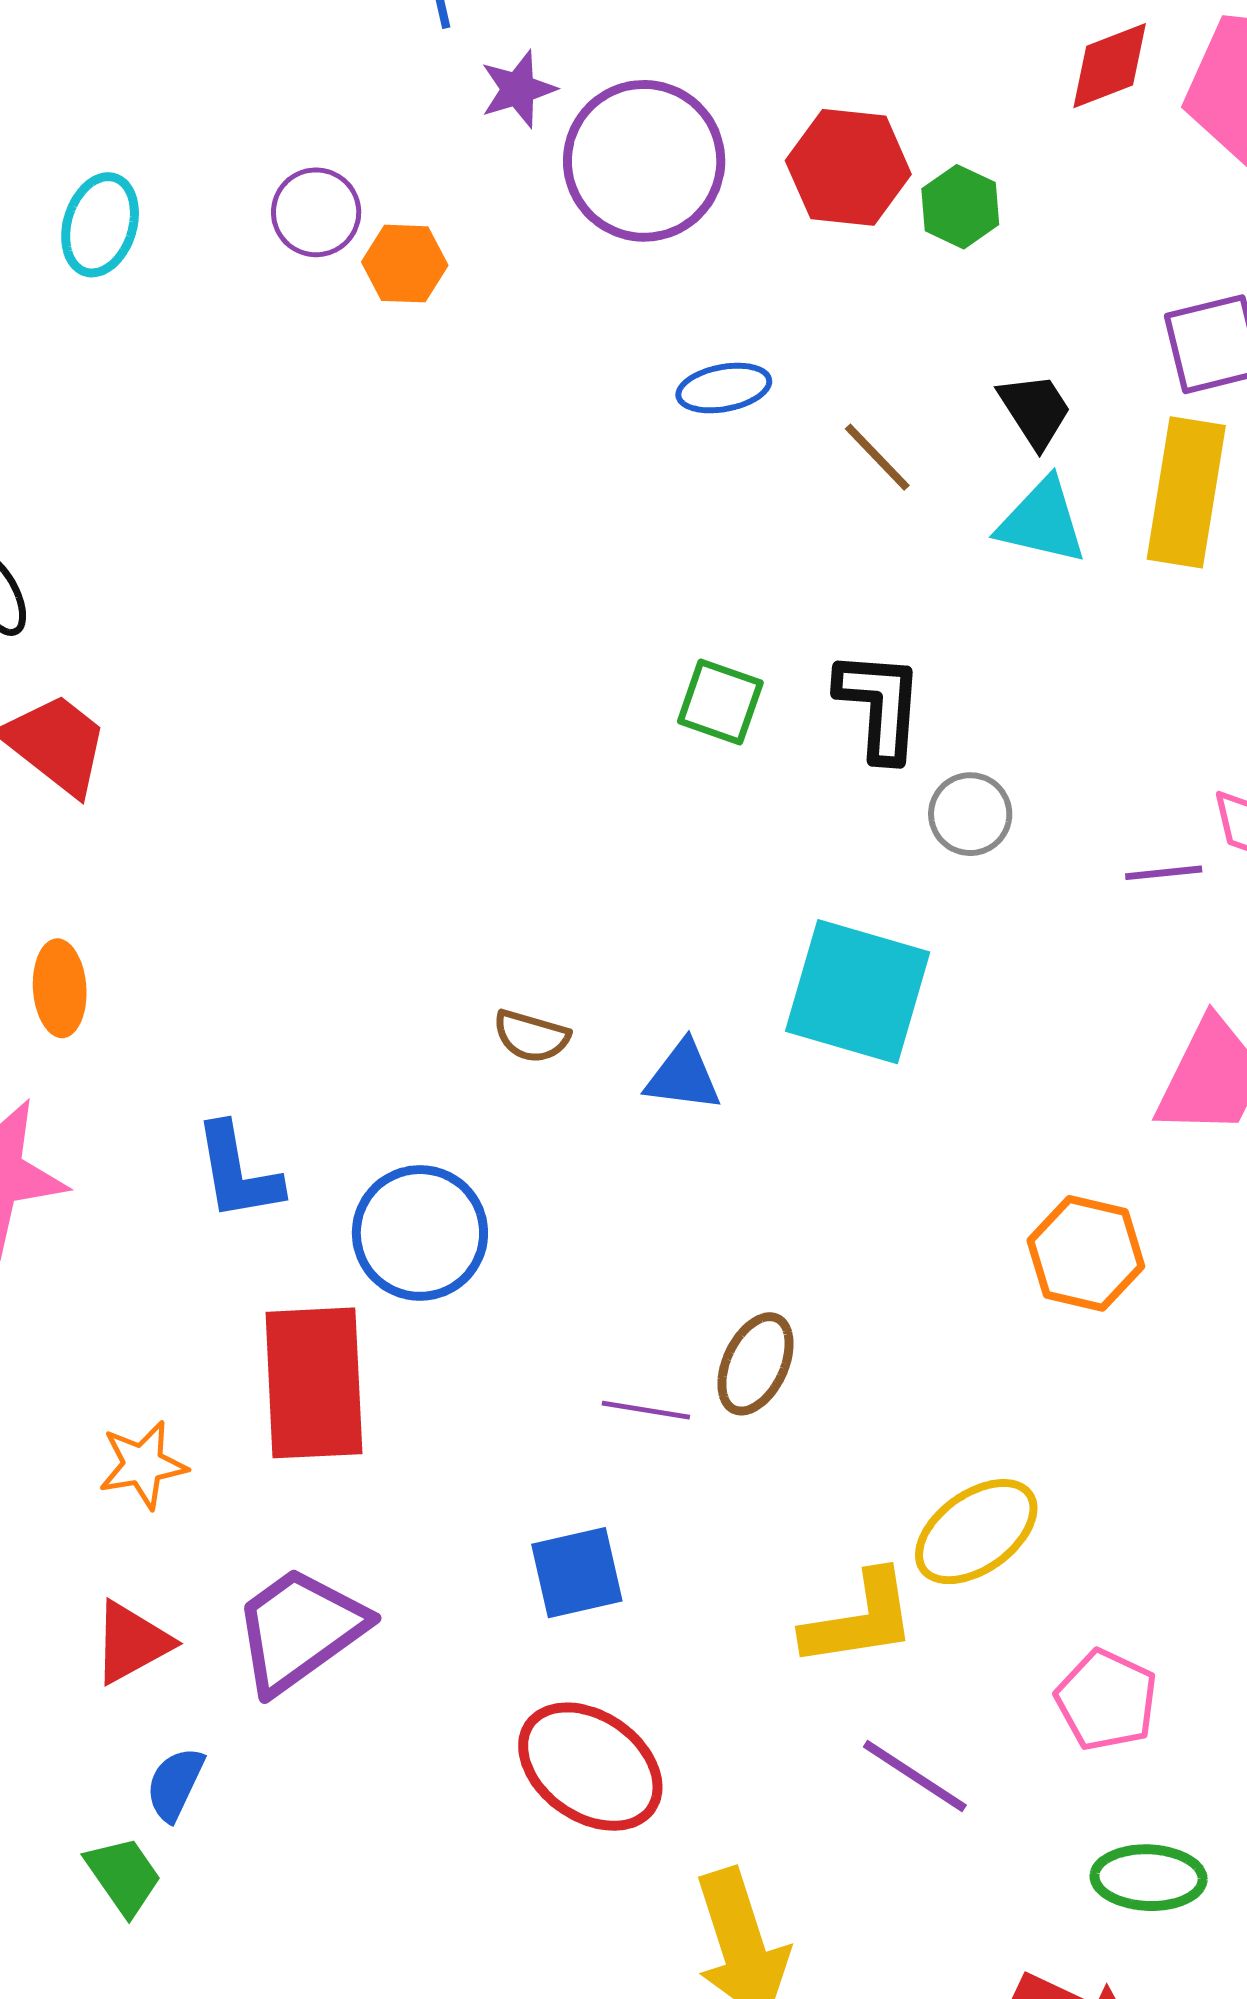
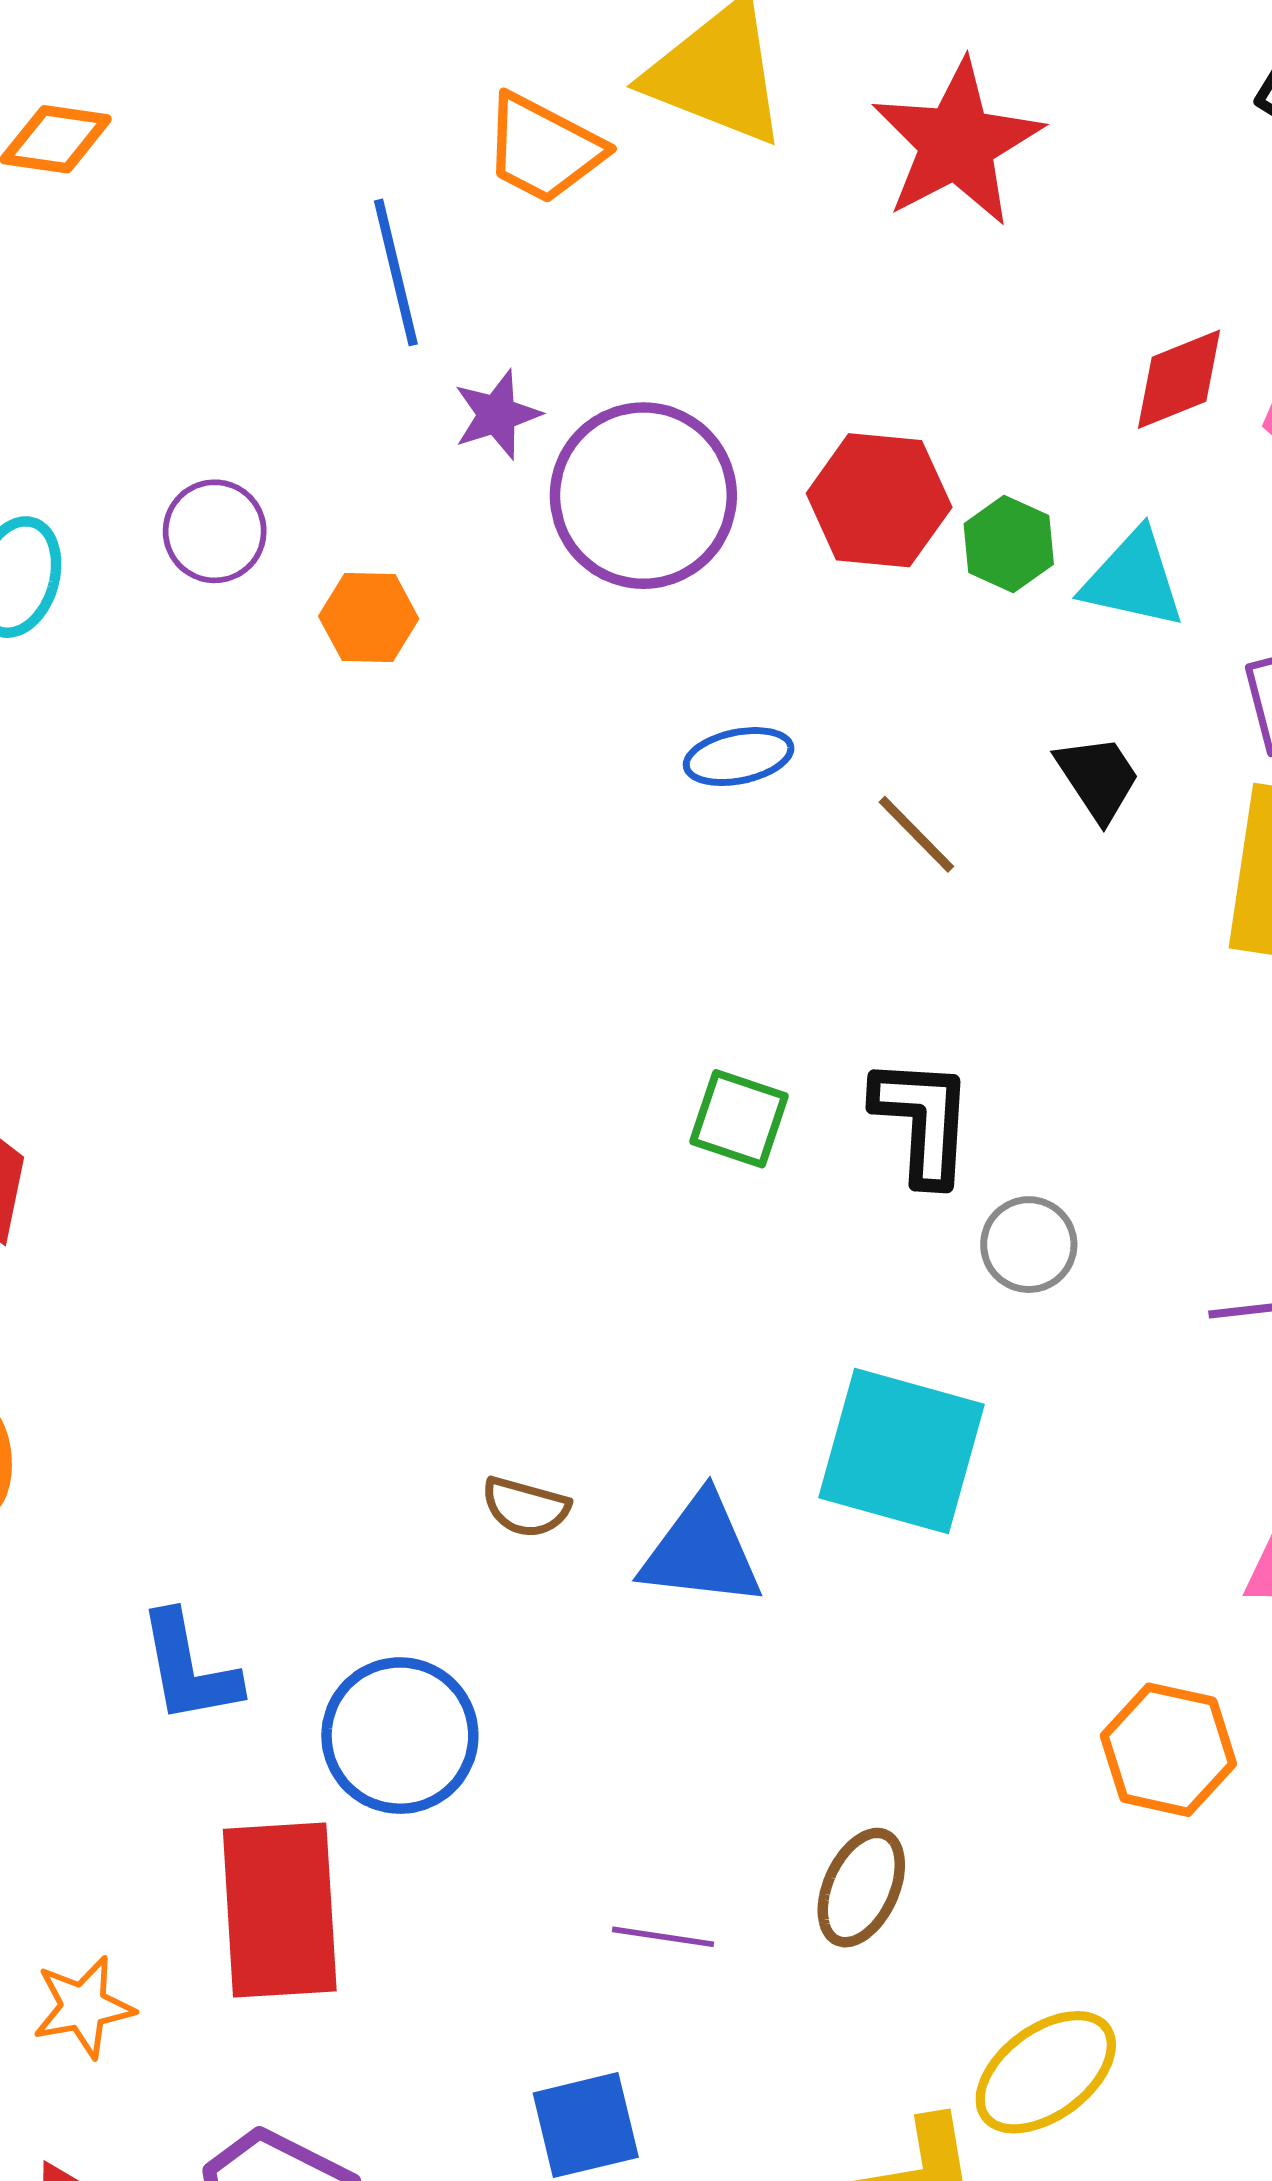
purple circle: (316, 212) -> (215, 531), moved
cyan triangle: (1042, 521) -> (1133, 579), moved
blue triangle: (683, 1076) -> (701, 1551), size x1.4
brown ellipse: (755, 1364) -> (861, 1888), moved

